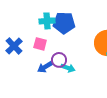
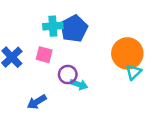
blue pentagon: (64, 23) -> (74, 29), turned -30
blue arrow: (45, 67) -> (37, 102), moved

